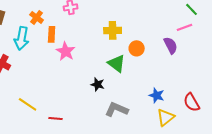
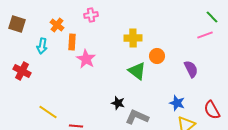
cyan arrow: (22, 38) -> (42, 46), size x0.7
purple semicircle: (171, 45) -> (191, 69), moved
black star: (98, 84) -> (118, 103), moved

